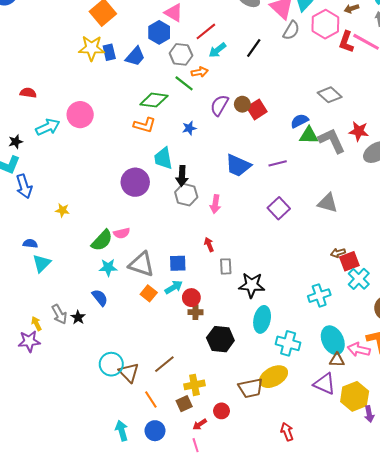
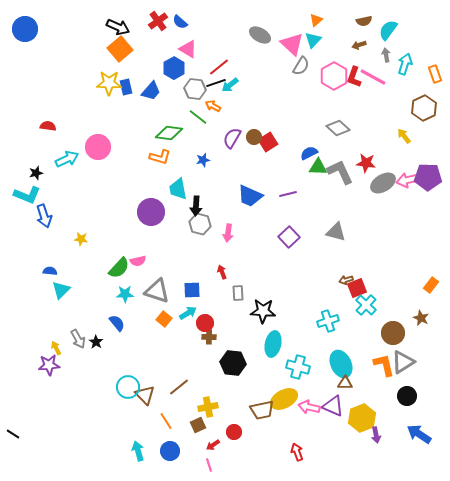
pink hexagon: (325, 24) -> (334, 76), moved
black line: (254, 48) -> (216, 83), moved, turned 36
orange arrow: (200, 72) -> (213, 106), turned -140
pink arrow: (359, 350) -> (309, 407), moved

